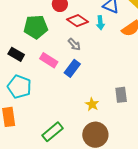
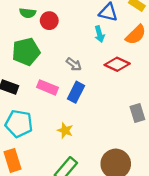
red diamond: (77, 21) -> (117, 64), moved
yellow star: (92, 104) -> (65, 130), moved

